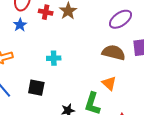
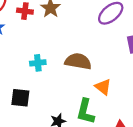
brown semicircle: (114, 53) -> (78, 61), moved

